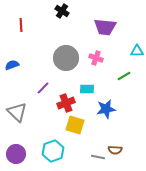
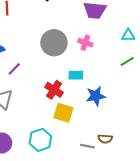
green line: (124, 76) -> (127, 62), moved
purple line: (43, 88) -> (14, 69), moved
red cross: (66, 103) -> (54, 90), turned -36

